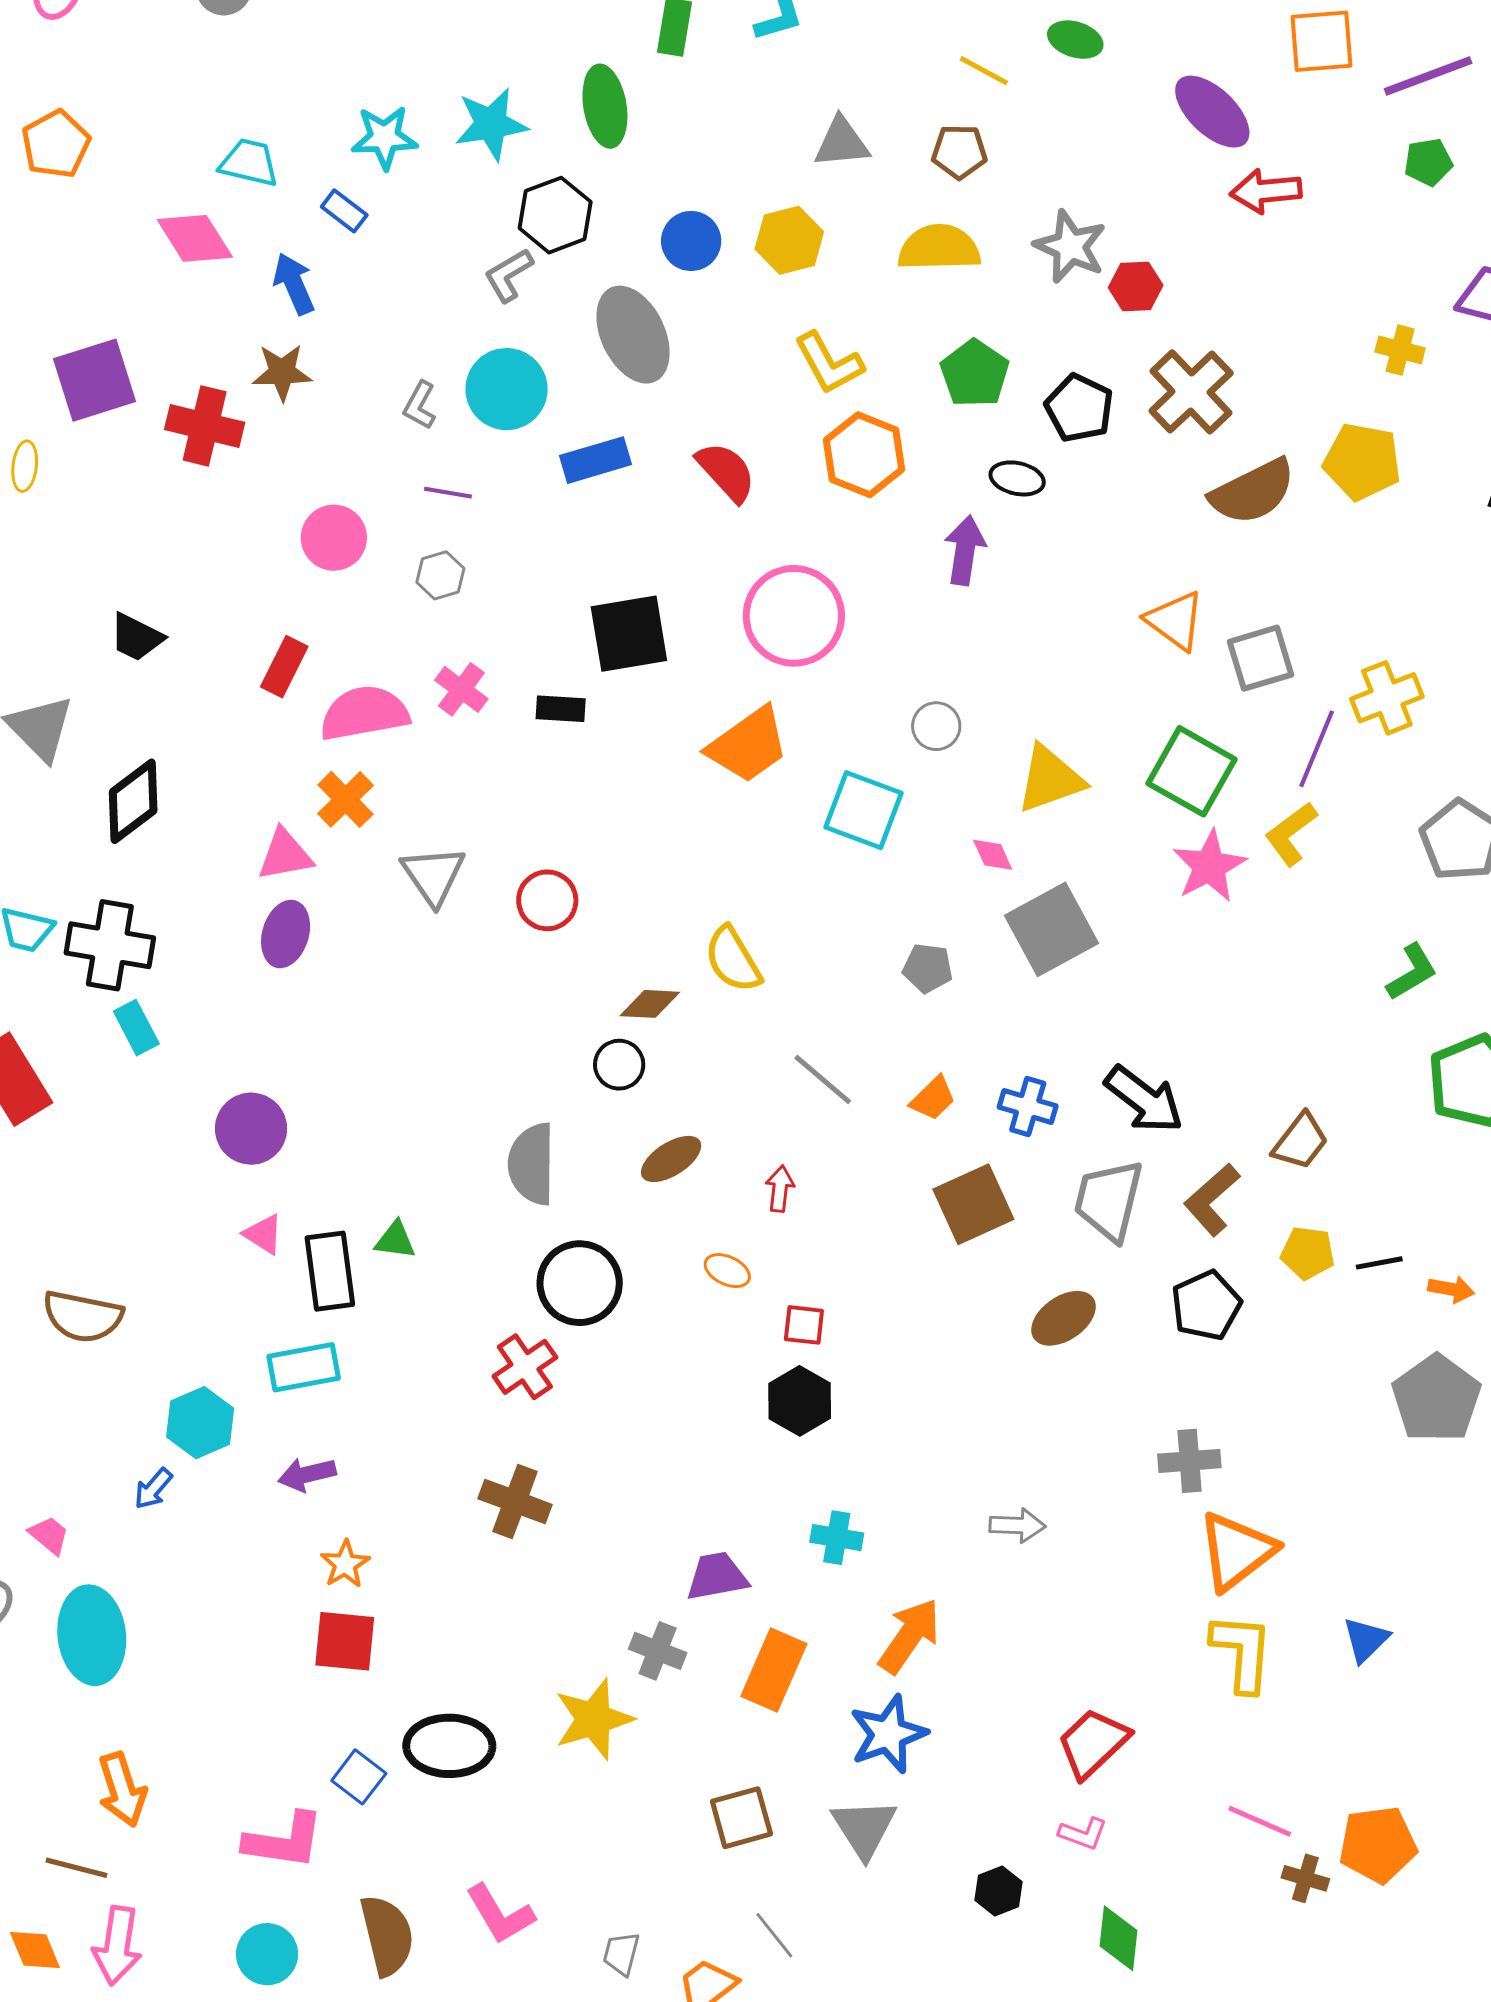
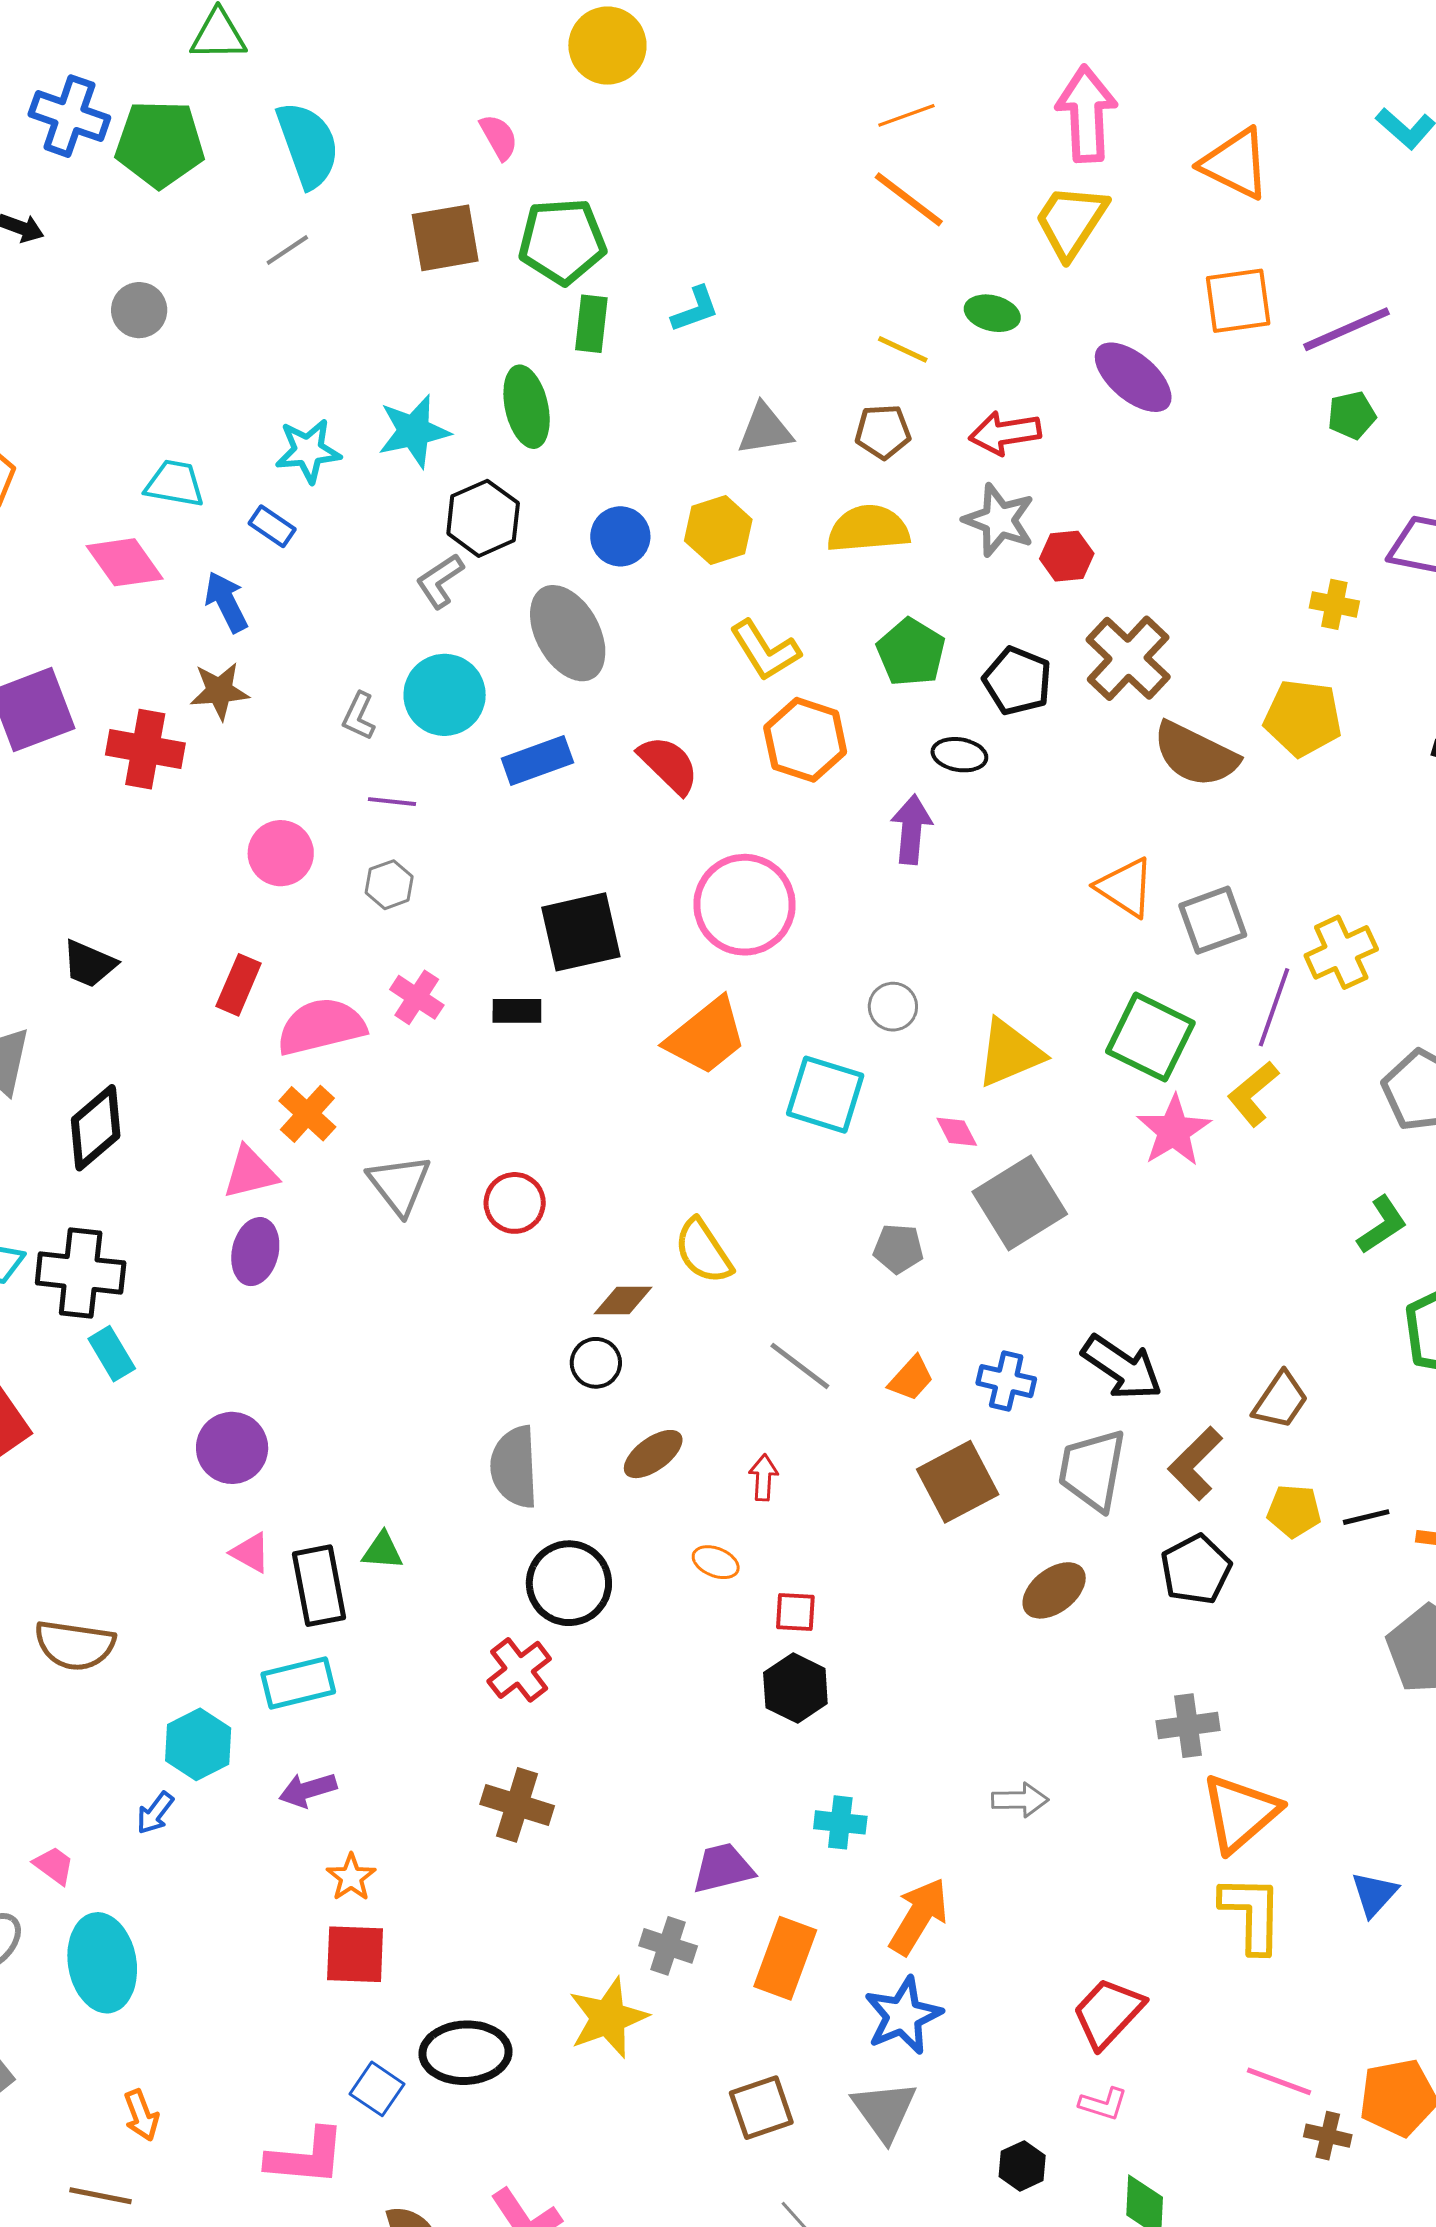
red arrow: (1266, 191) -> (1005, 433), moved
brown semicircle: (1253, 492) -> (1195, 754), turned 56
orange arrow: (122, 1790) -> (141, 2115), size x0.7

